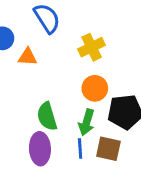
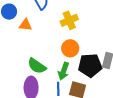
green semicircle: (47, 116) -> (37, 66), turned -42

